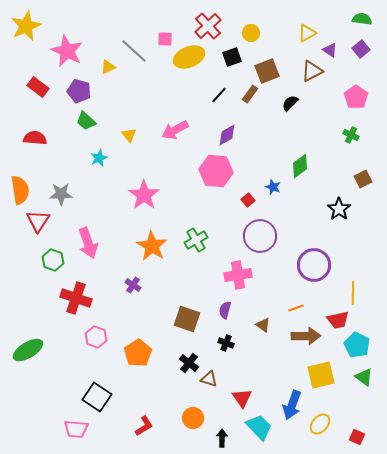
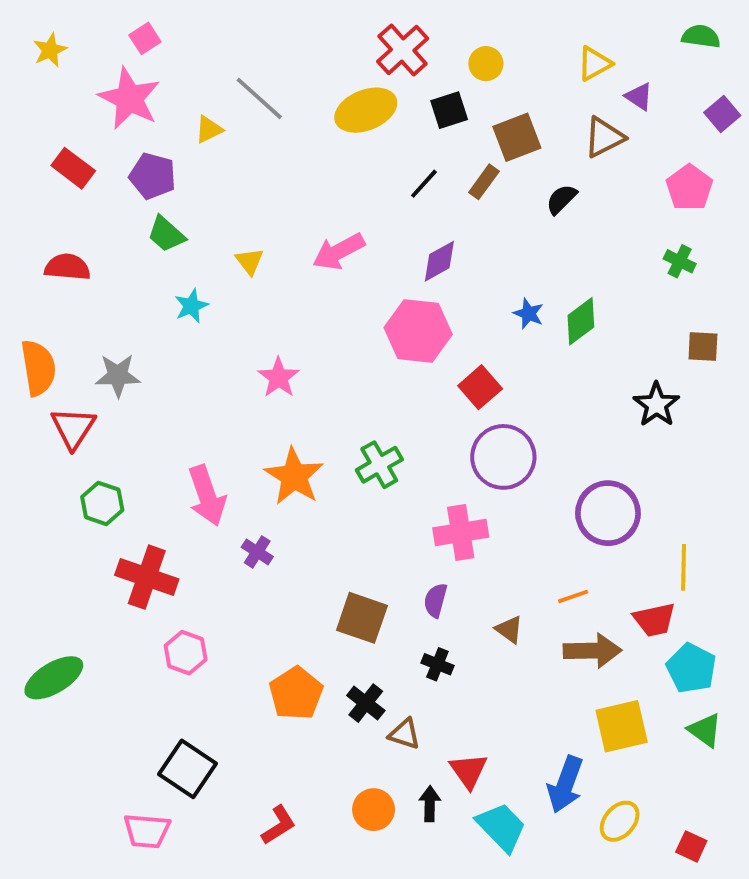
yellow star: (26, 26) -> (50, 50), size x0.6
pink square: (165, 39) -> (145, 38), moved, turned -35
purple square: (361, 49) -> (722, 114), moved
brown square: (363, 179) -> (703, 346), turned 30
blue star: (273, 187) -> (529, 314), moved
pink star: (144, 195) -> (279, 377), size x0.7
red square: (248, 200) -> (480, 387), size x1.5
pink arrow: (88, 243) -> (207, 496), moved
orange pentagon: (138, 353) -> (296, 693), moved
black arrow: (222, 438) -> (430, 804), moved

